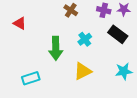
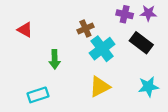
brown cross: (71, 10) -> (85, 28), moved, turned 32
cyan cross: (85, 39) -> (102, 49), size x1.5
green arrow: (56, 48) -> (55, 59), moved, size x0.7

